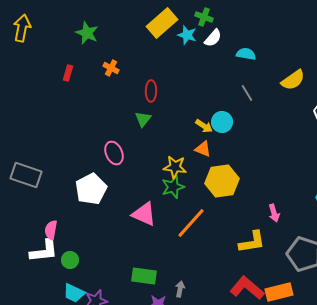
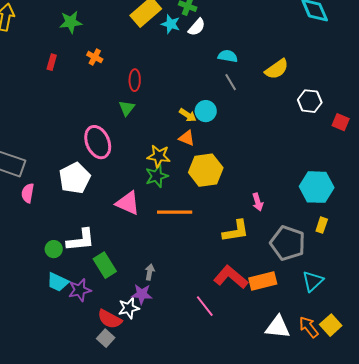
green star: (87, 33) -> (71, 22), turned -30
cyan semicircle: (246, 54) -> (228, 56), moved
pink ellipse: (114, 153) -> (98, 142), size x1.4
orange line: (191, 223) -> (175, 212), turned 48
pink semicircle: (51, 230) -> (28, 193), moved
white L-shape: (44, 251) -> (81, 240), moved
green rectangle: (144, 276) -> (105, 265), moved, turned 50
gray arrow: (180, 289) -> (150, 272), moved

